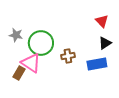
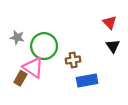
black triangle: (105, 43) -> (113, 46), turned -32
blue rectangle: (97, 64) -> (87, 80), moved

